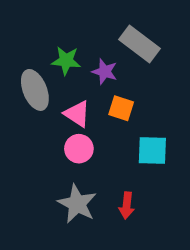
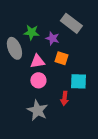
pink triangle: (77, 114) -> (37, 61), turned -42
red arrow: (127, 206) -> (64, 98), moved

